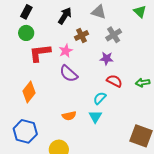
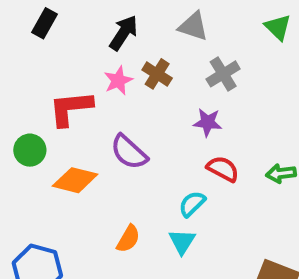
green circle: (26, 33) -> (30, 150), moved
brown cross: (82, 35) -> (157, 74), turned -32
pink star: (66, 51) -> (118, 81), moved
orange diamond: (29, 92) -> (75, 180), moved, turned 65
orange semicircle: (69, 116) -> (128, 239), turned -48

